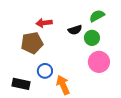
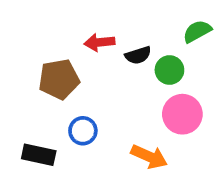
green semicircle: (97, 16) -> (197, 31), moved
red arrow: (44, 23) -> (99, 42), moved
orange arrow: (63, 85) -> (149, 157), moved, turned 138

